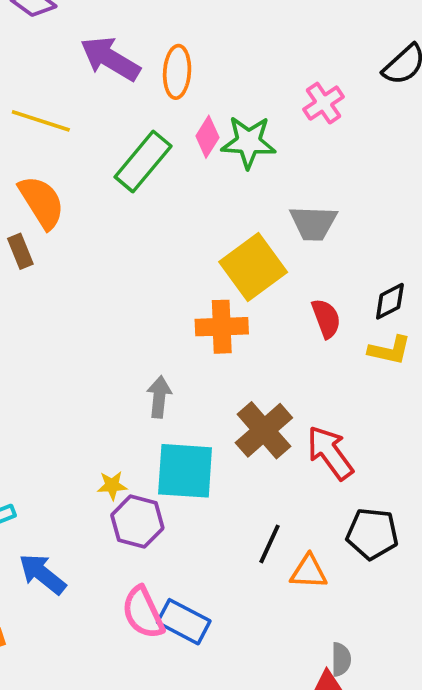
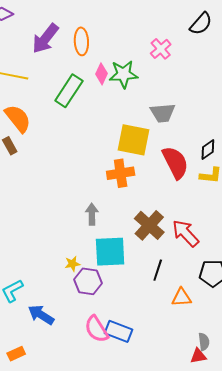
purple arrow: (110, 59) -> (45, 39), turned -76
yellow square: (253, 267) -> (134, 140), turned -36
red semicircle: (326, 318) -> (175, 163), size x1.6
black line: (270, 544) -> (158, 270), moved

